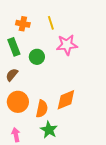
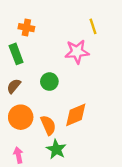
yellow line: (51, 23) -> (93, 26), moved
green circle: (37, 57) -> (49, 82), moved
orange semicircle: (42, 109) -> (48, 125), turned -36

